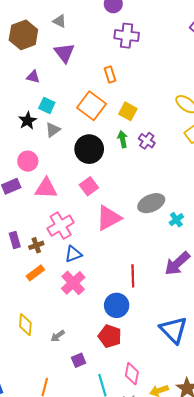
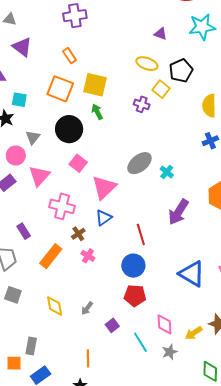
yellow square: (128, 111) -> (95, 85), size x1.4
gray triangle: (53, 130) -> (33, 137), moved
purple cross: (147, 141) -> (142, 104), moved
pink triangle: (46, 188) -> (39, 176), turned -35
pink cross: (61, 226) -> (62, 206), turned -30
brown cross: (36, 245) -> (78, 234), moved
blue triangle: (73, 254) -> (104, 218), moved
orange rectangle: (35, 273) -> (51, 256), size x1.4
pink cross: (73, 283) -> (88, 256), size x0.6

